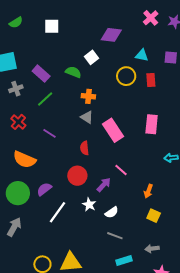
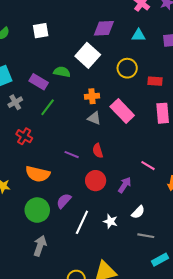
cyan triangle: (142, 55) -> (139, 35), moved
white square: (91, 57) -> (88, 55), size x1.6
green semicircle: (73, 72) -> (62, 72), moved
red rectangle: (151, 80) -> (155, 81), moved, turned -72
pink rectangle: (113, 130) -> (122, 111), moved
purple line: (50, 133) -> (72, 155), moved
pink line: (121, 170) -> (148, 166), moved
white star: (89, 205) -> (110, 221), moved

